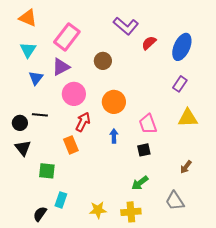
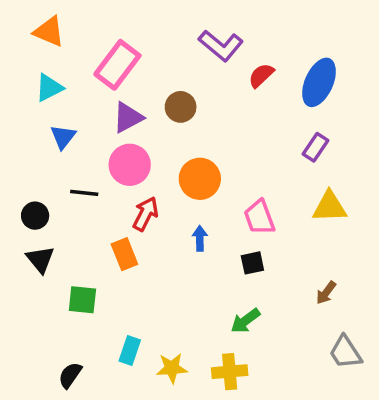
cyan triangle: (28, 50) -> (49, 88), turned 30
purple triangle: (61, 67) -> (128, 117), moved
black line: (40, 115) -> (84, 193), moved
cyan rectangle: (61, 200) -> (130, 351), moved
gray trapezoid: (175, 201) -> (345, 352), moved

